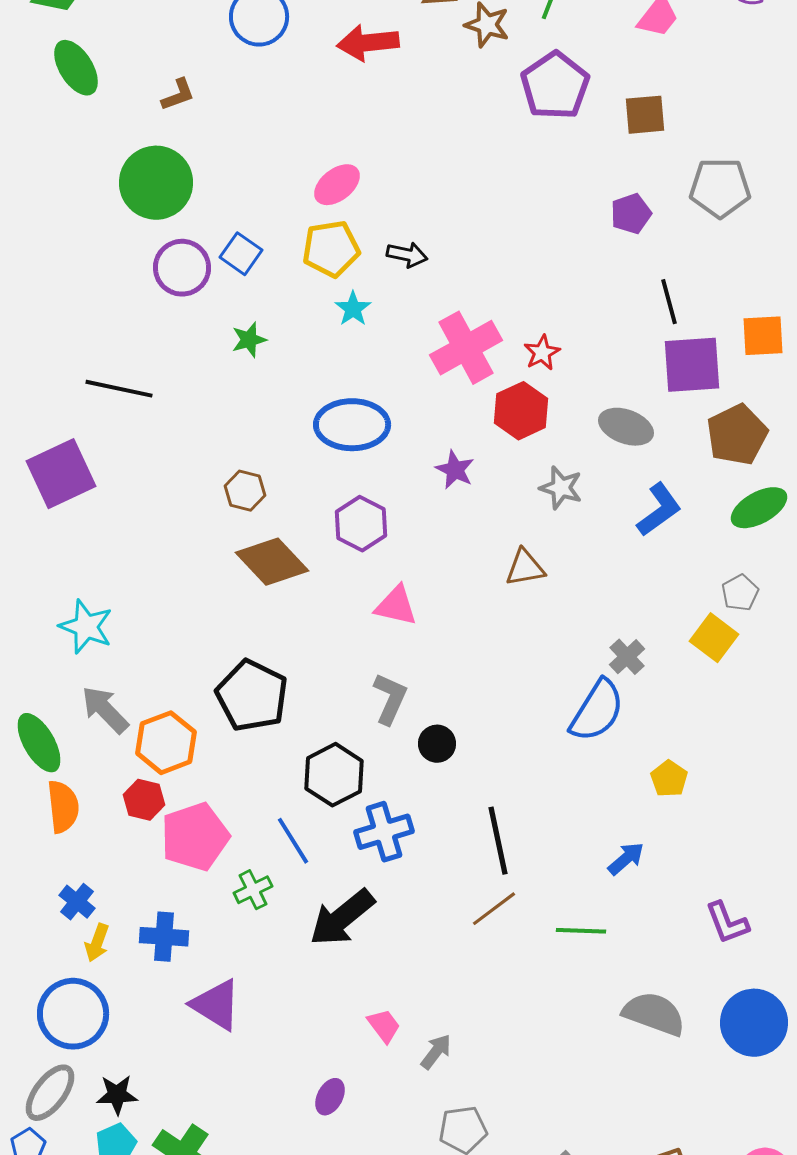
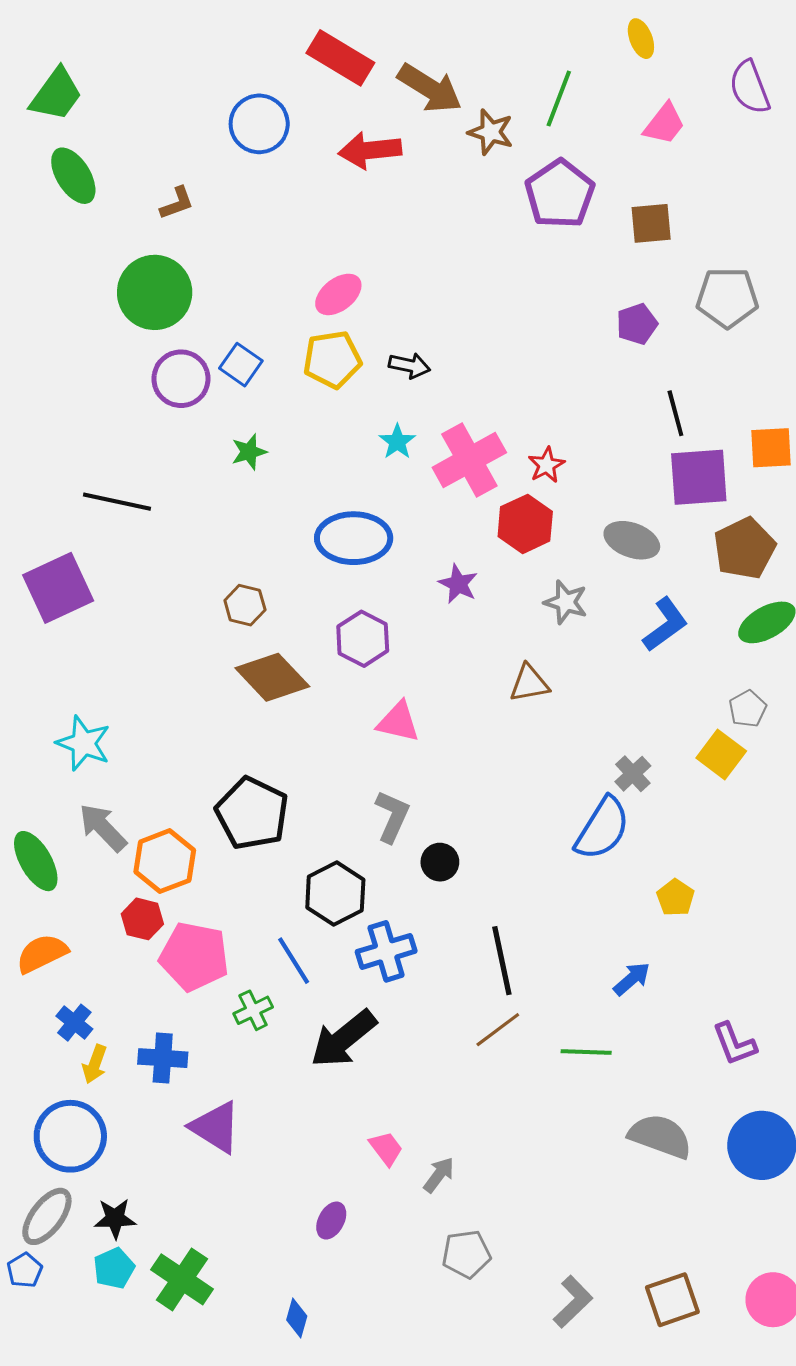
cyan star: (353, 309) -> (397, 442), moved
orange semicircle: (63, 807) -> (42, 953), moved, turned -110
pink pentagon: (195, 837) -> (194, 957), turned 30

